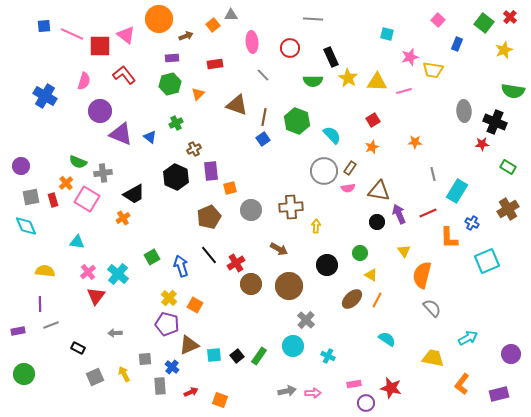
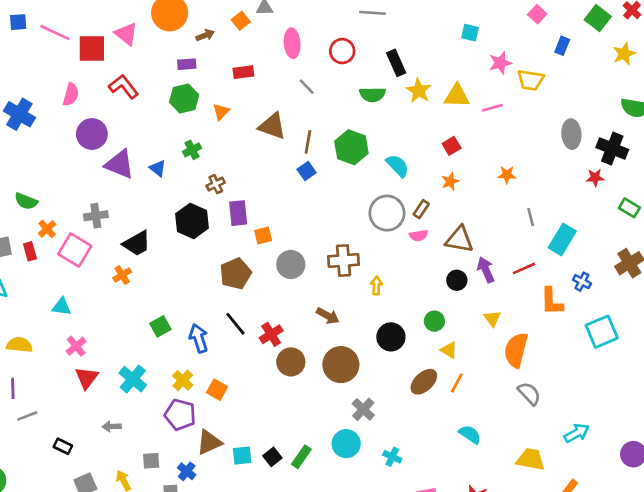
green semicircle: (78, 162) -> (26, 201), moved
cyan cross: (118, 274) -> (133, 379), moved

